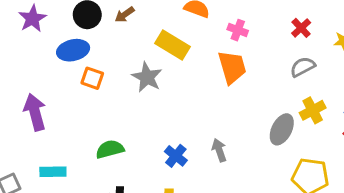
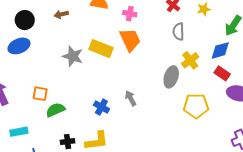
brown arrow: (125, 15) -> (61, 14), moved, turned 32
yellow rectangle: (172, 45) -> (101, 49), moved
gray semicircle: (303, 67) -> (178, 32), turned -54
orange square: (92, 78) -> (40, 94), moved

